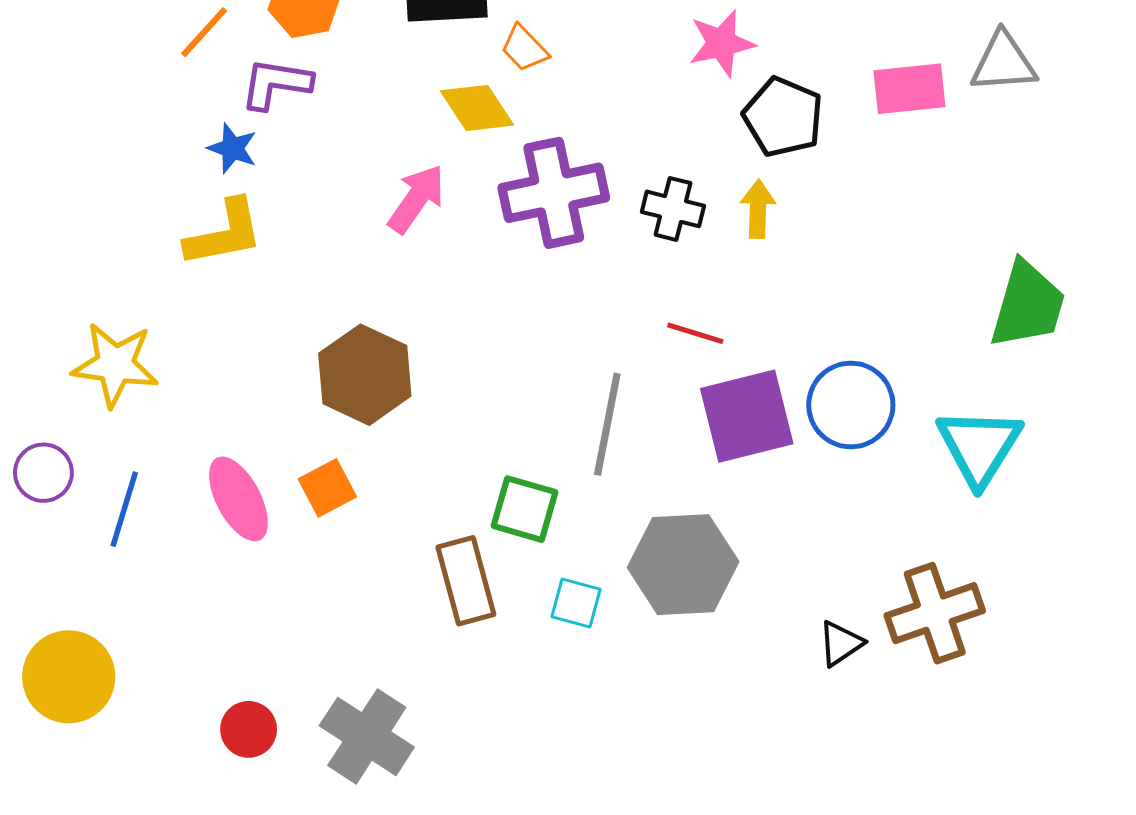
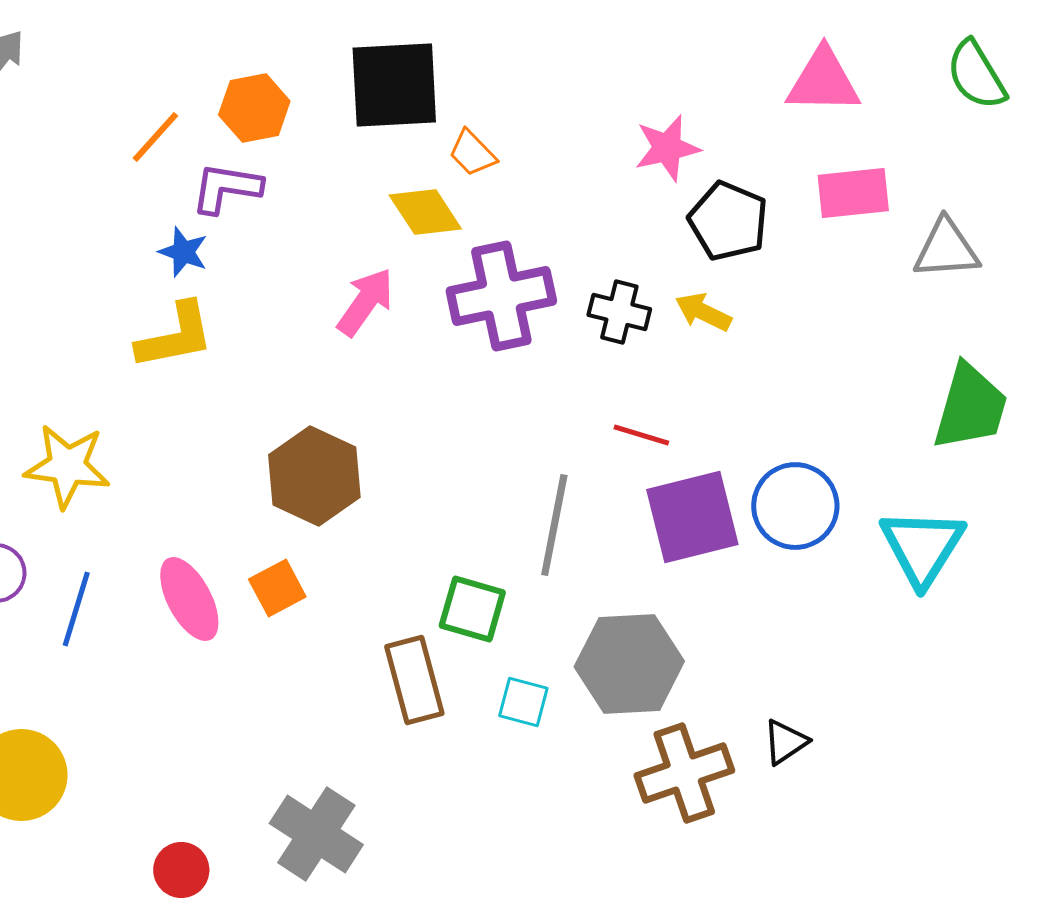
gray triangle: (1003, 62) -> (946, 249), moved
yellow arrow: (758, 209) -> (703, 312), turned -66
brown cross: (935, 613) -> (684, 773), moved
red circle: (249, 729) -> (181, 870), moved

